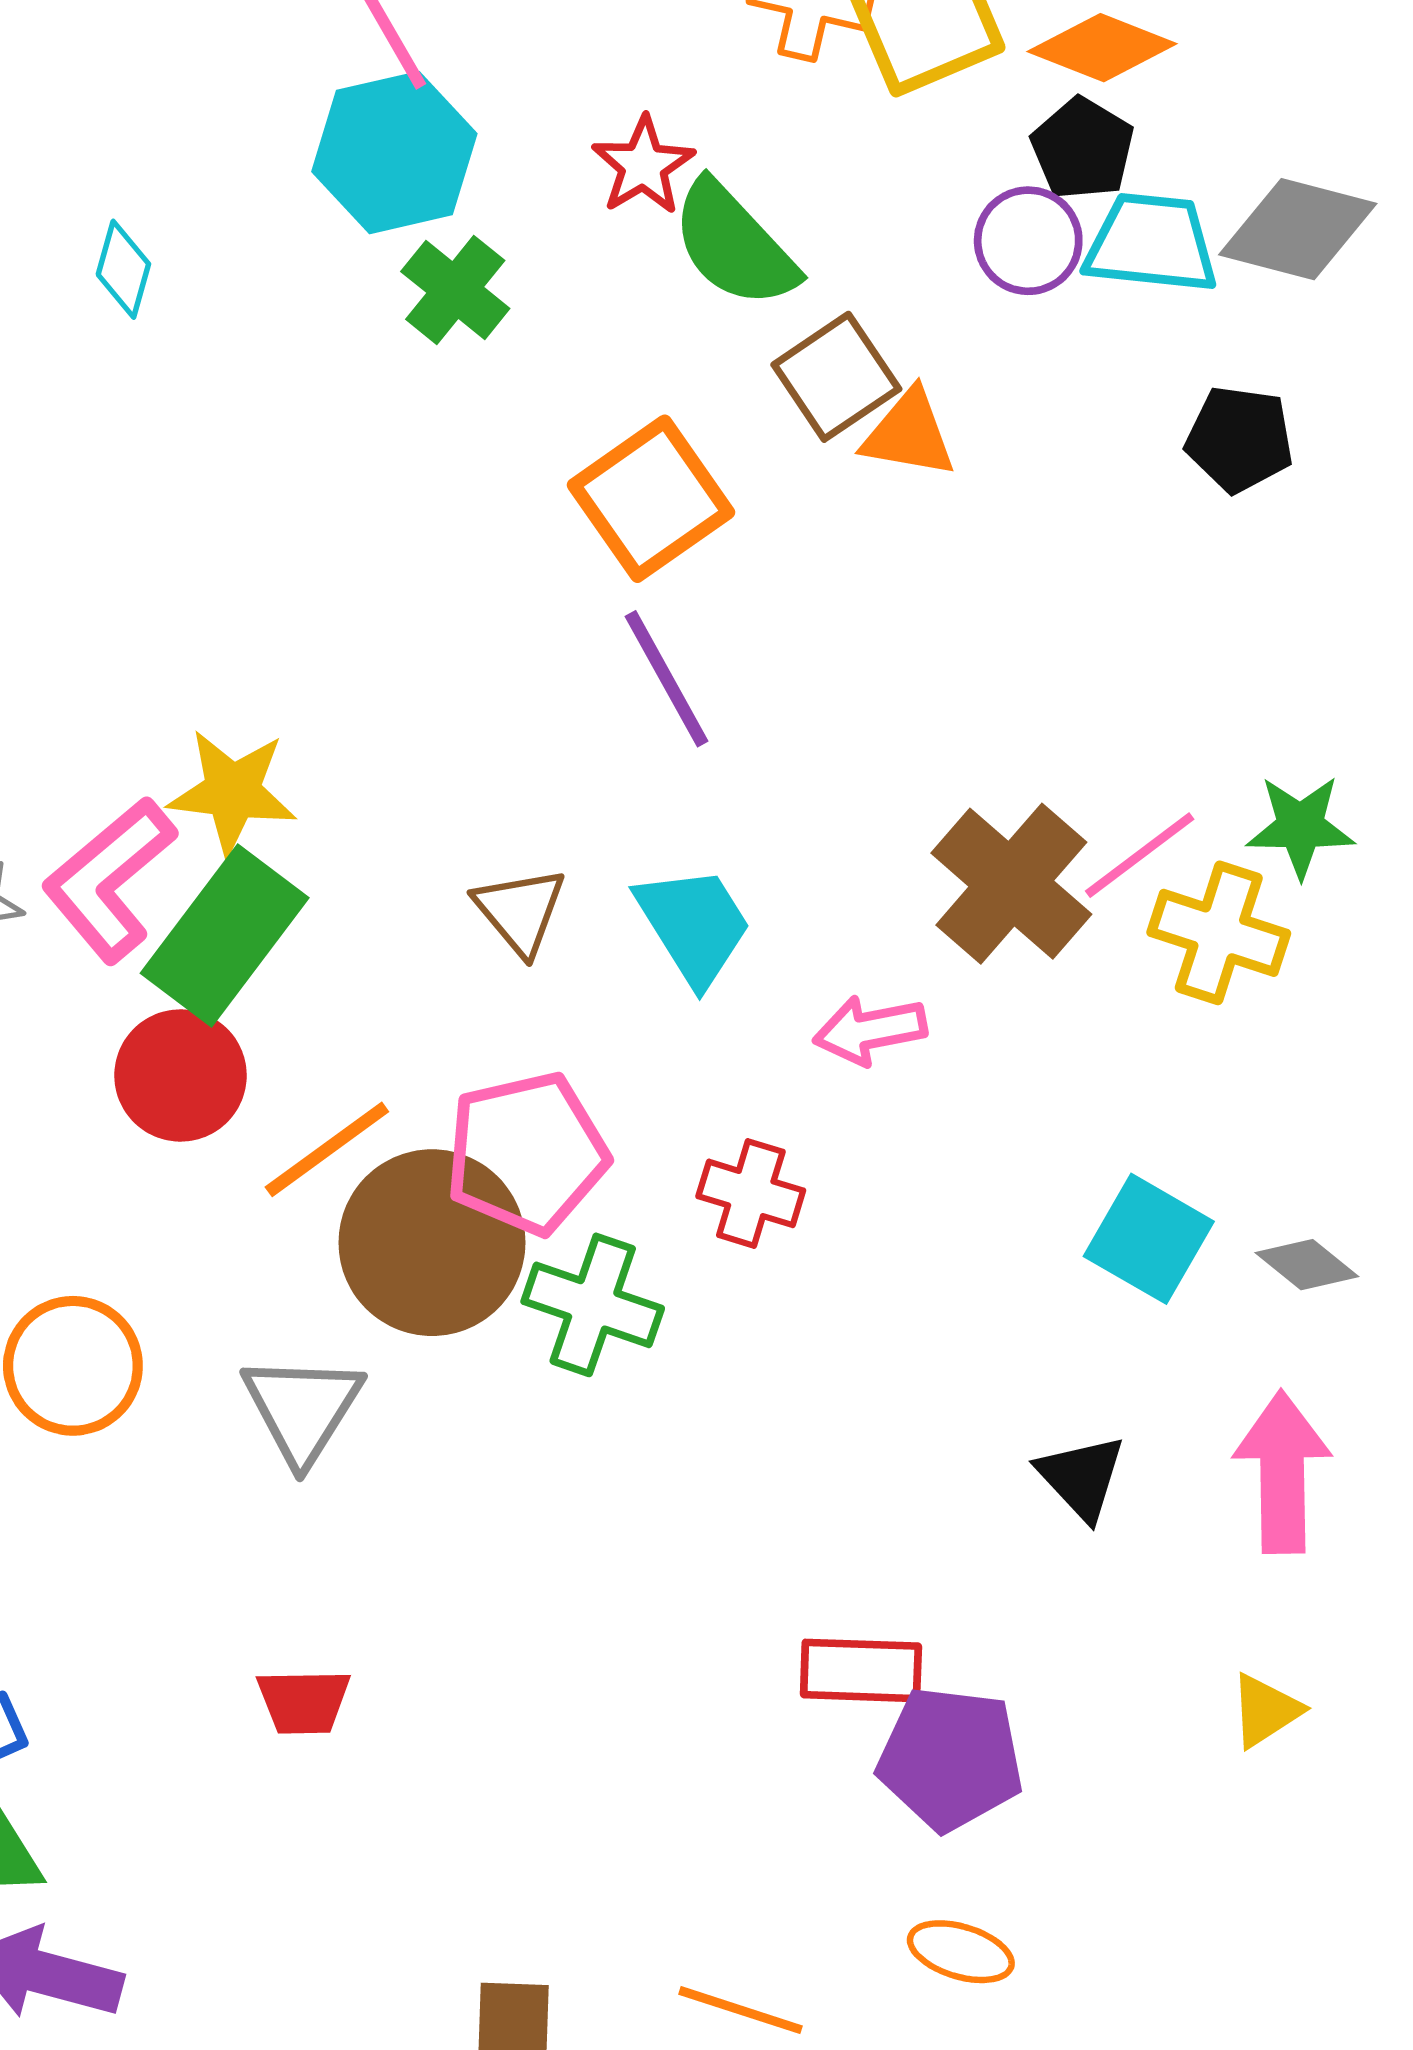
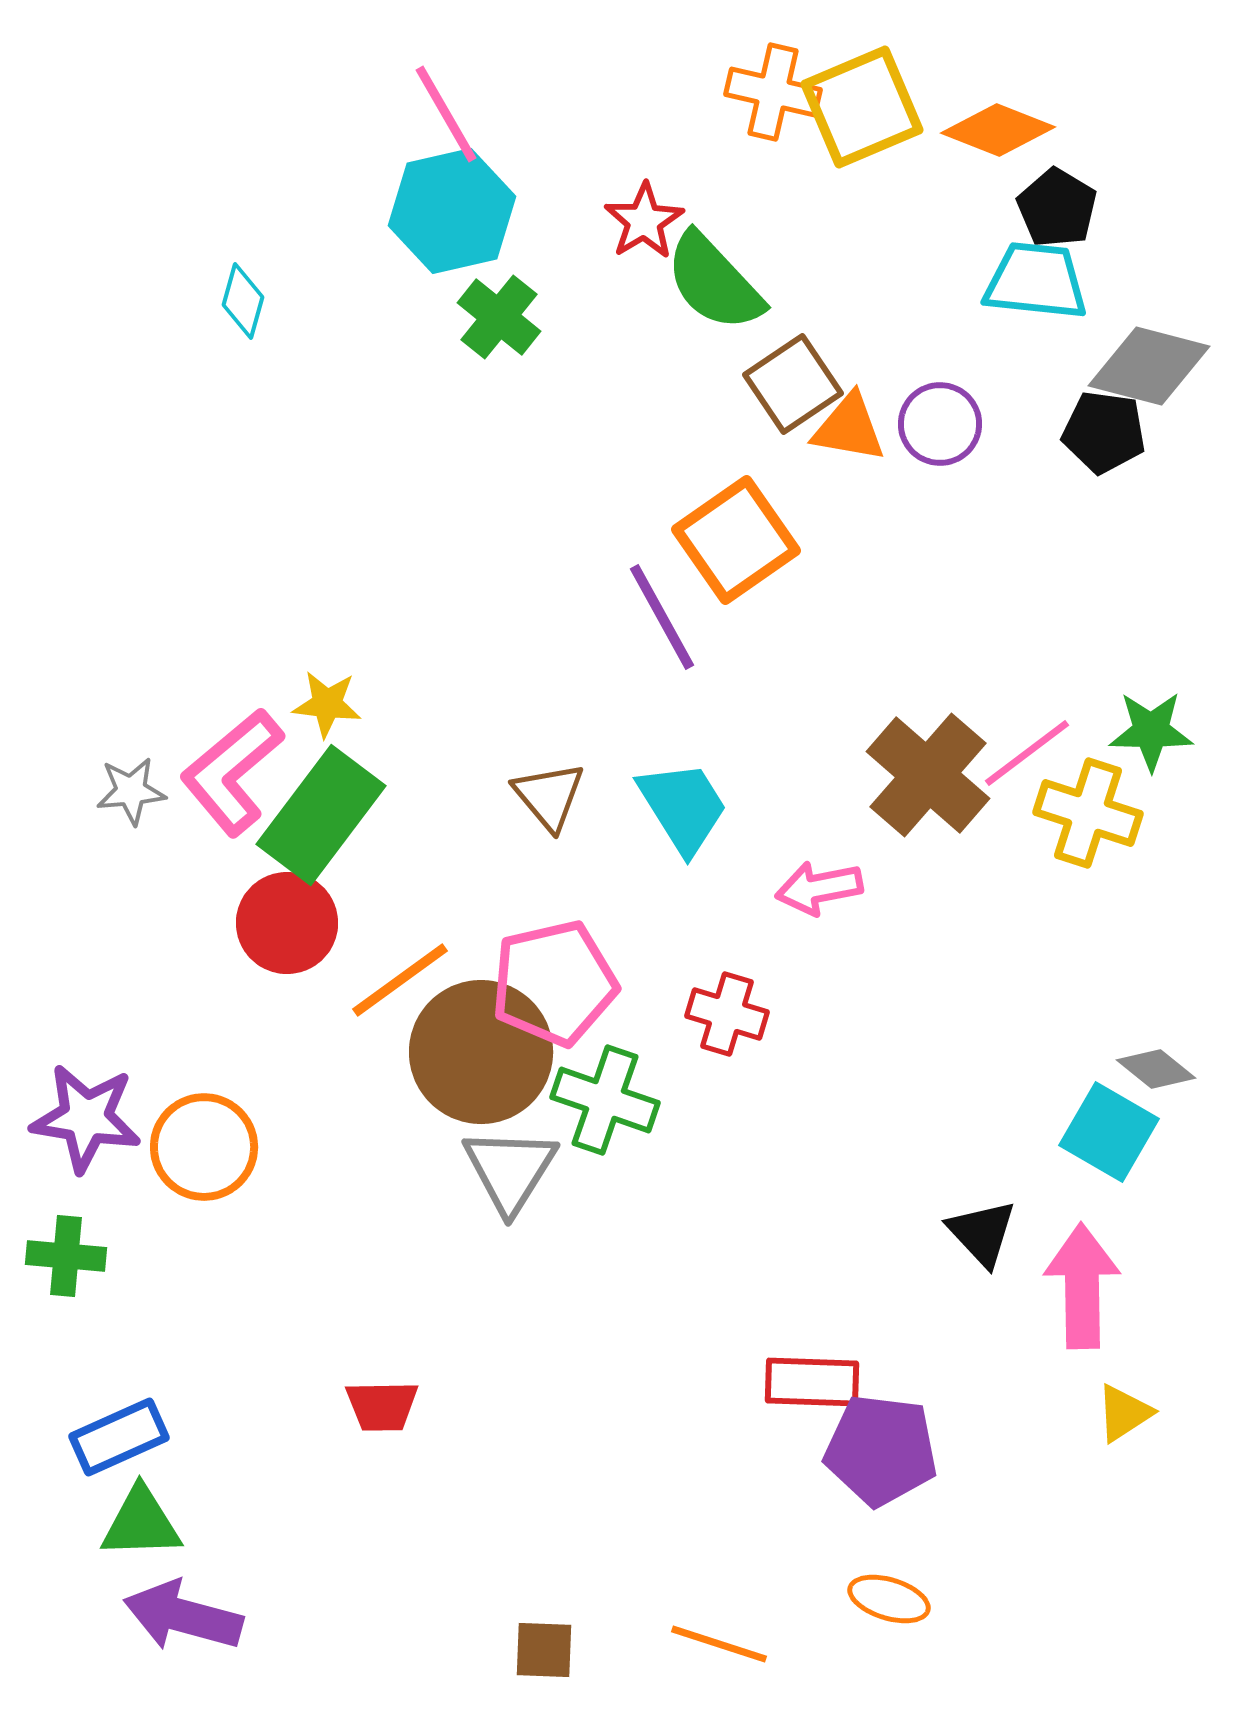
black pentagon: (1083, 149) -> (1057, 208), moved
gray diamond: (1298, 229) -> (1149, 366), moved
purple circle: (1028, 241) -> (940, 424), moved
orange square: (651, 499) -> (736, 540), moved
yellow star: (232, 792) -> (327, 704), size x0.7
cyan square: (1149, 1239) -> (1109, 1132), moved
gray triangle: (302, 1409) -> (510, 1170), moved
pink arrow: (1282, 1472) -> (1082, 1286), moved

